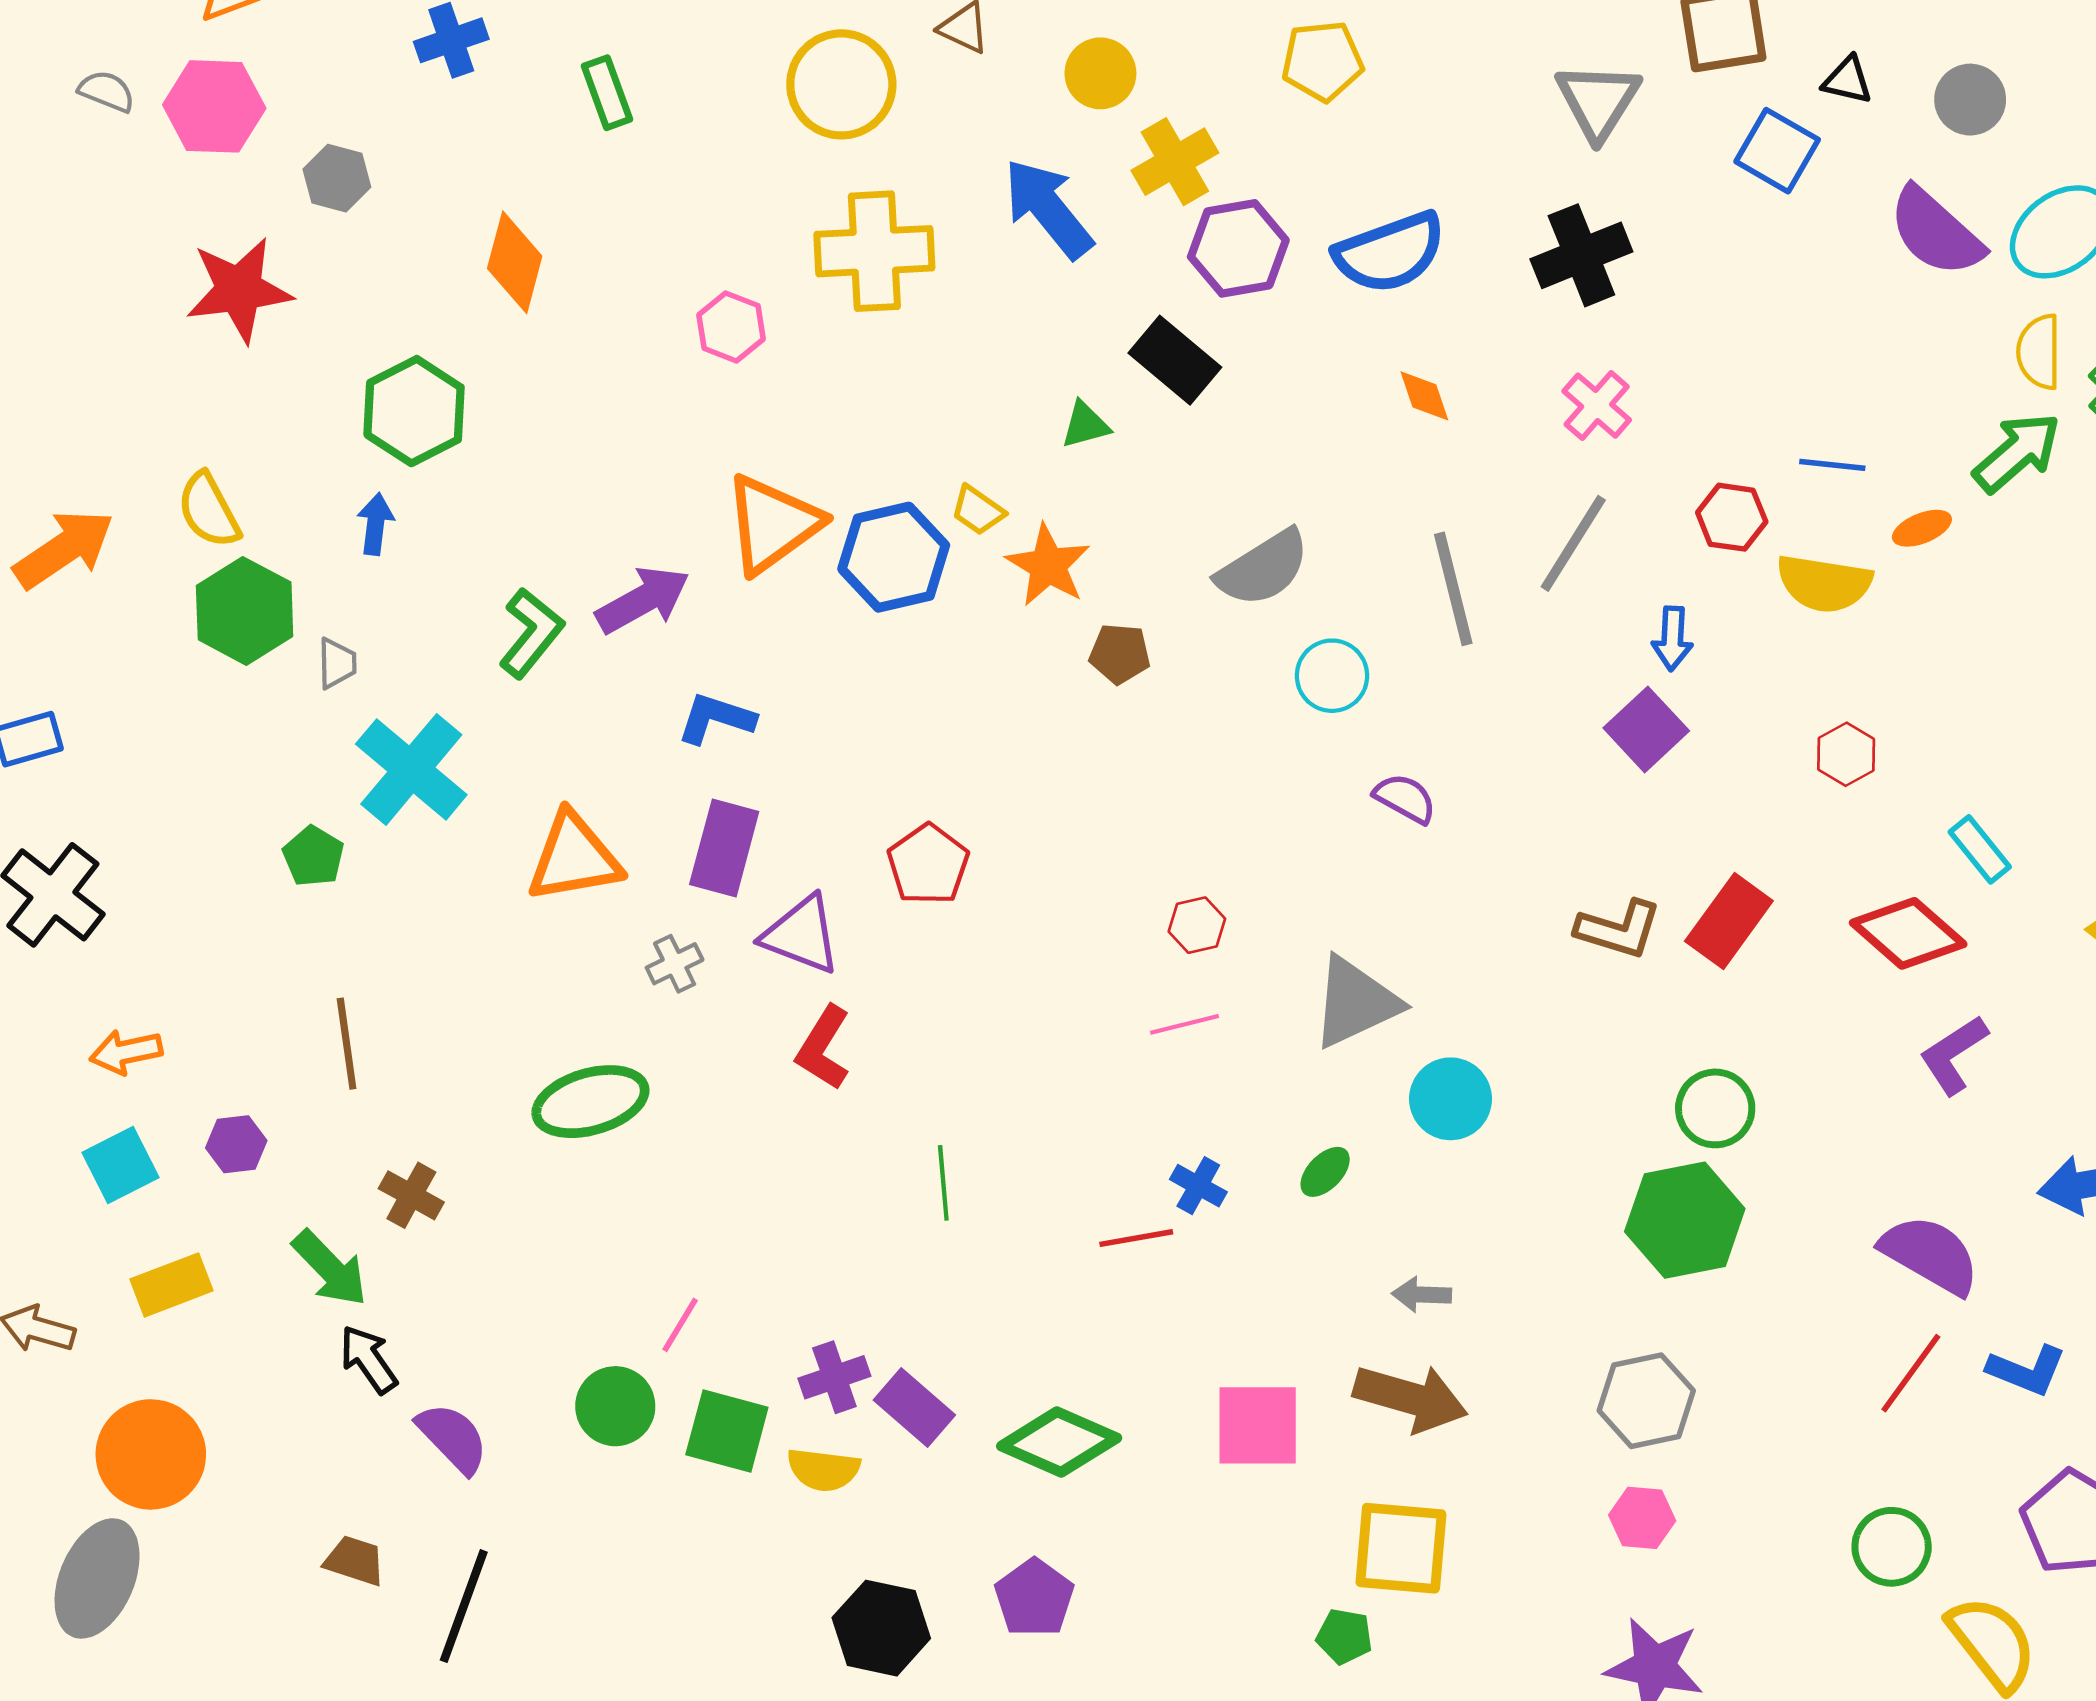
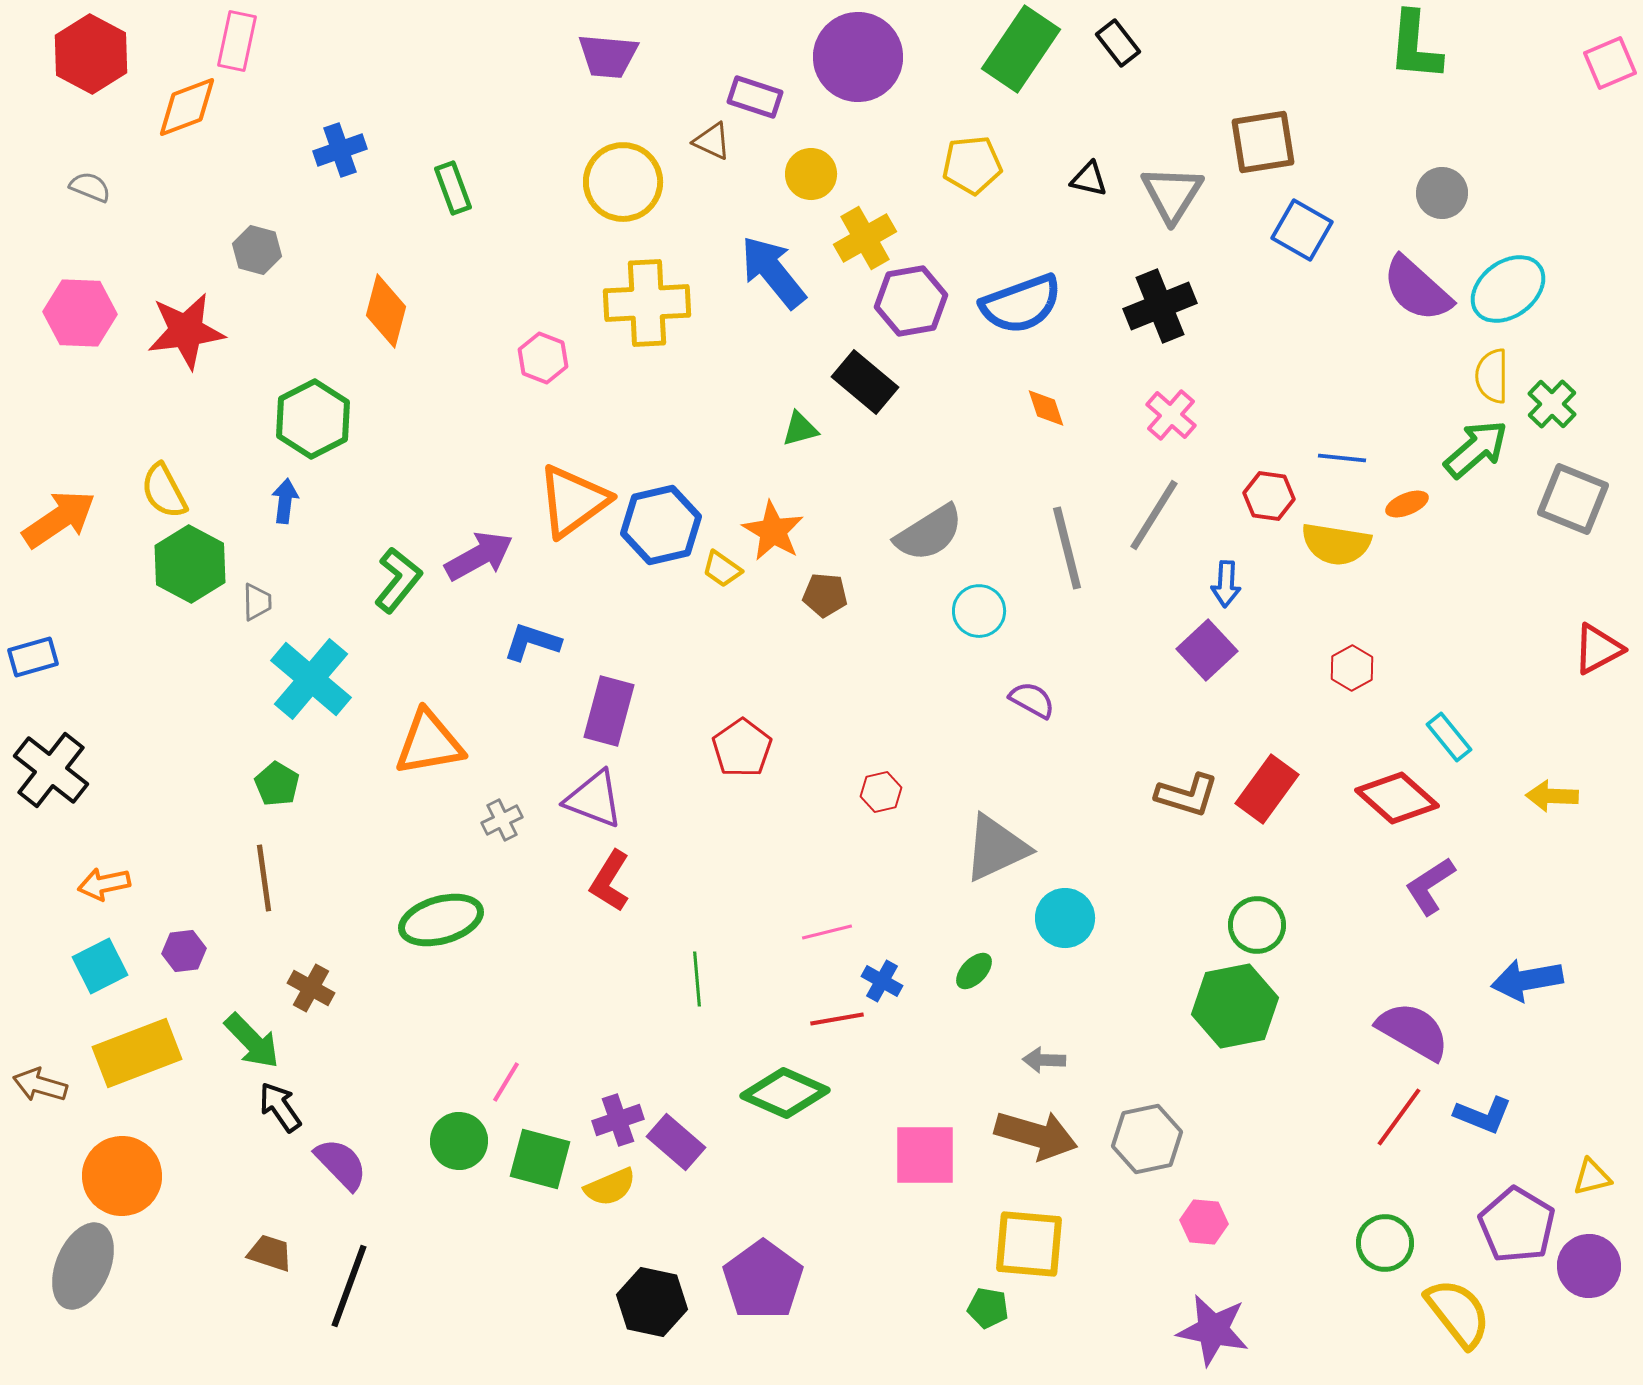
black triangle: (1847, 80) -> (1089, 179), moved
pink hexagon: (214, 106) -> (80, 313), moved
yellow trapezoid: (978, 510) -> (722, 569), moved
purple rectangle: (724, 848) -> (609, 711), moved
green pentagon: (313, 856) -> (277, 784), moved
red pentagon: (928, 865) -> (742, 748), moved
pink line: (1185, 1024) -> (827, 932), moved
yellow rectangle: (171, 1285) -> (137, 1053), size x1.5
gray hexagon: (1646, 1401) -> (1147, 1139), moved
green diamond: (1059, 1442) -> (785, 1093), moved
yellow semicircle: (823, 1470) -> (610, 1187), turned -30
purple pentagon: (1034, 1598) -> (763, 1280), size x1.4

